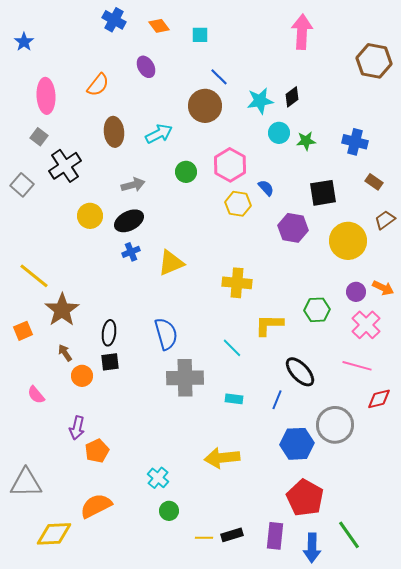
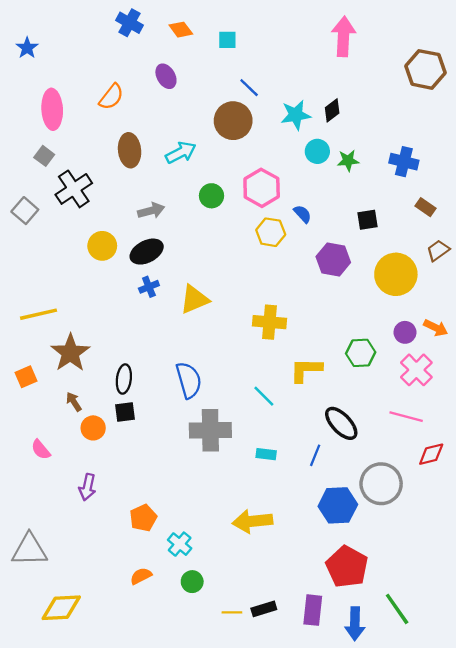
black square: (323, 193) -> (367, 220), size x0.7
yellow line: (34, 276) -> (38, 314), turned -52
orange pentagon: (97, 451) -> (143, 518), moved
orange semicircle: (96, 506) -> (141, 576), moved, size x0.6

